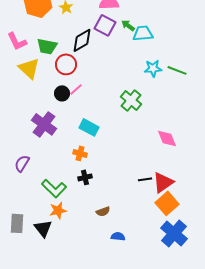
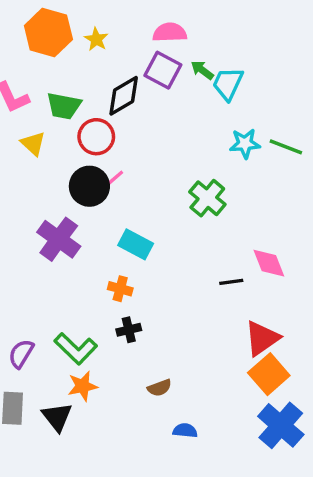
cyan trapezoid: (143, 33) -> (228, 84), turned -60
yellow triangle: (29, 68) -> (33, 144), size x0.7
black circle: (62, 93) -> (89, 186), size x1.5
purple semicircle: (22, 163) -> (21, 354), moved
black line: (145, 179) -> (231, 282), moved

